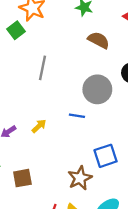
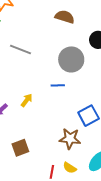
gray line: (42, 68) -> (21, 49), turned -70
brown star: (80, 178) -> (70, 139), turned -30

